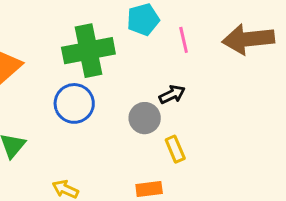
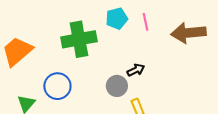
pink line: (184, 40) -> (145, 22), moved
blue circle: (74, 103) -> (57, 86), moved

